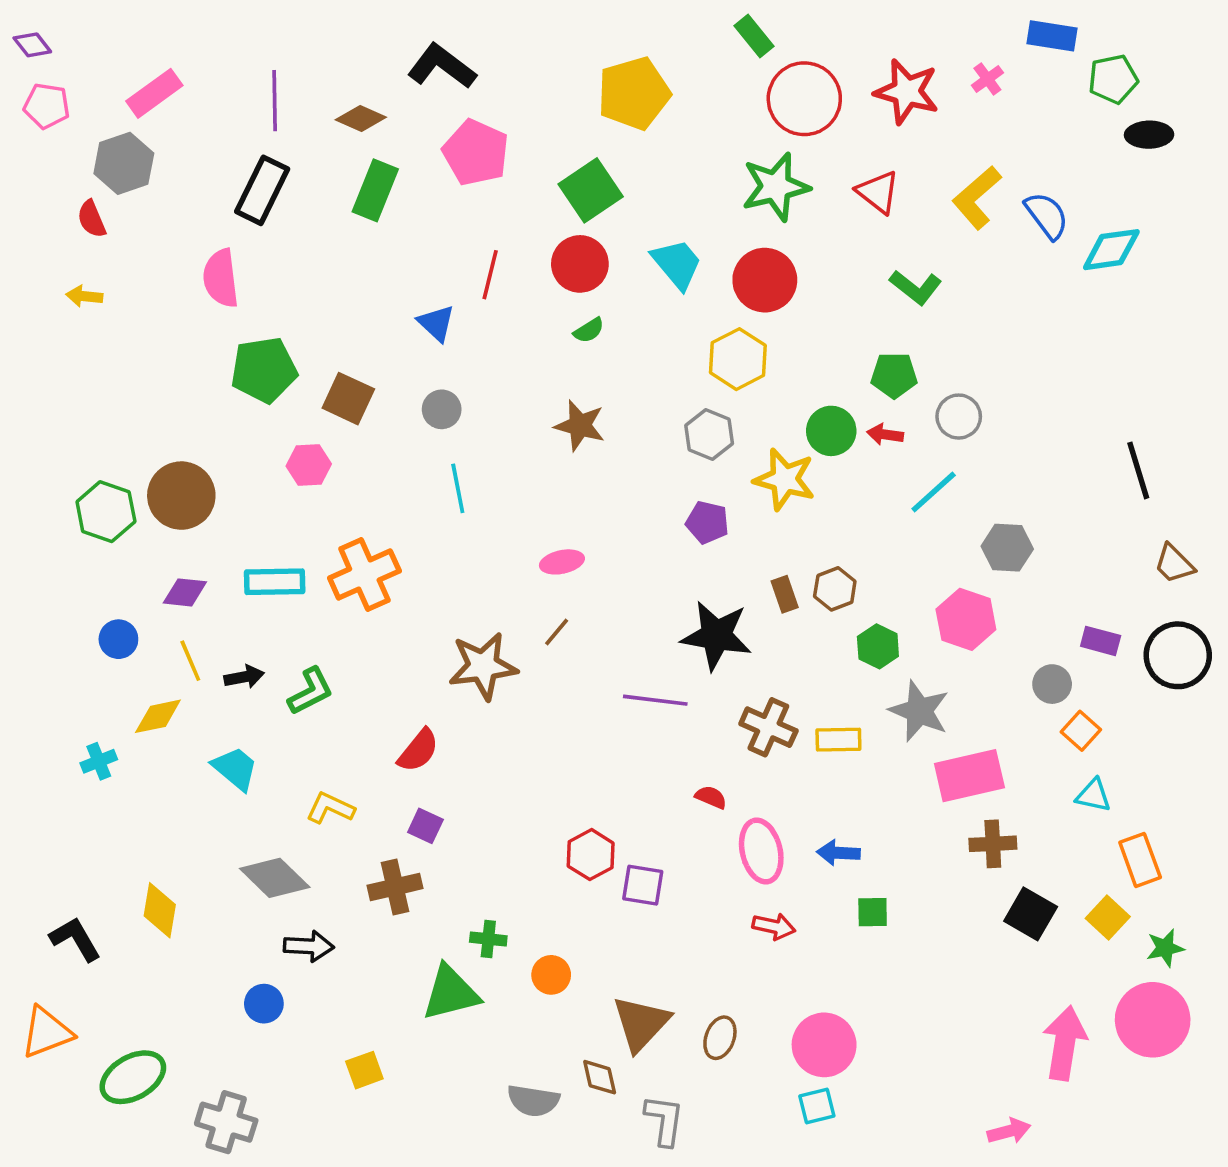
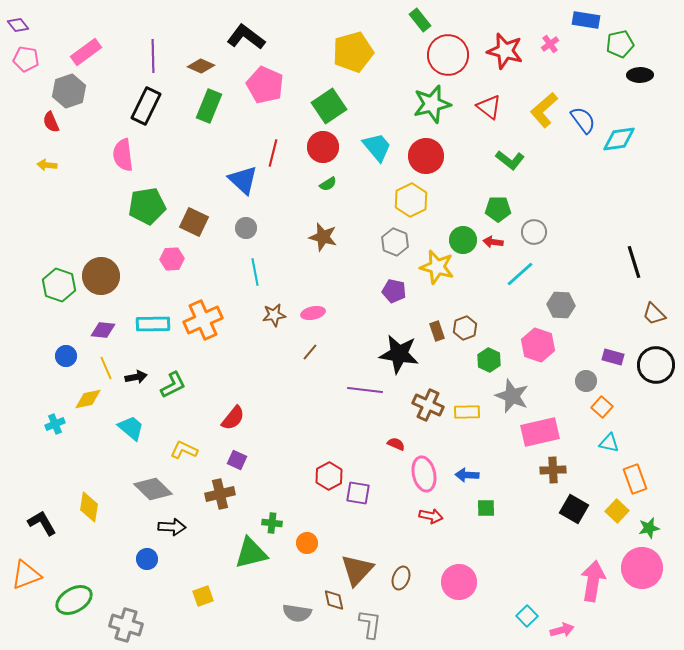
blue triangle: (436, 323) -> (243, 180), size x1.4
brown star: (483, 666) -> (274, 315), moved, size x0.6
cyan square: (817, 1106) -> (527, 616), moved, turned -30

